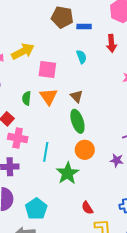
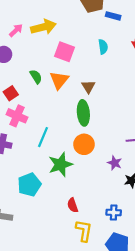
green semicircle: (27, 98) -> (36, 77), turned 128
cyan pentagon: (36, 209) -> (29, 185), moved

